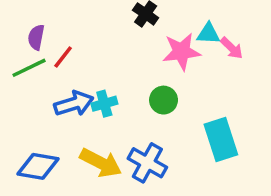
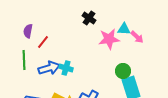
green line: (29, 68) -> (24, 60), moved, turned -66
green circle: (164, 100) -> (123, 71), moved
cyan cross: (104, 104) -> (66, 68), turned 32

